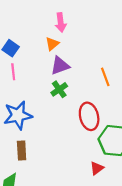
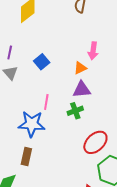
pink line: (13, 72) -> (46, 102), moved
red ellipse: (89, 116) -> (95, 142), turned 45

